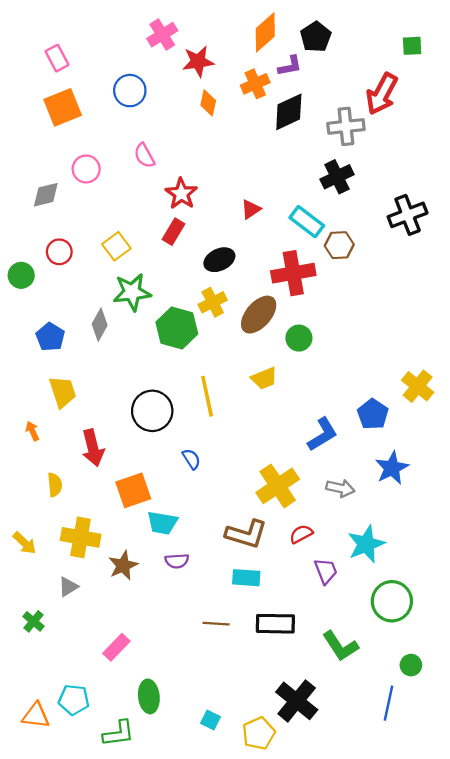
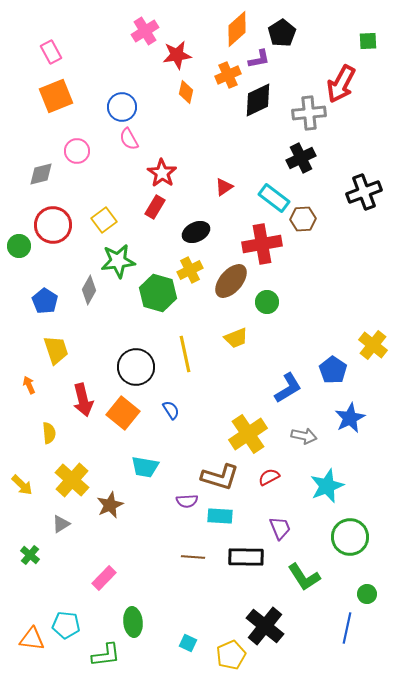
blue circle: (130, 91) -> (122, 107), moved
red circle: (59, 252) -> (53, 225), size x1.6
orange square: (133, 490) -> (123, 413), moved, turned -32
yellow cross: (81, 537) -> (72, 480), turned 32
purple semicircle: (177, 561) -> (187, 501), moved
purple trapezoid: (326, 571) -> (280, 528), moved

